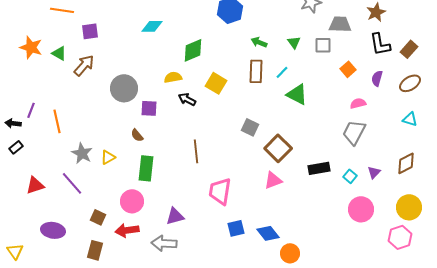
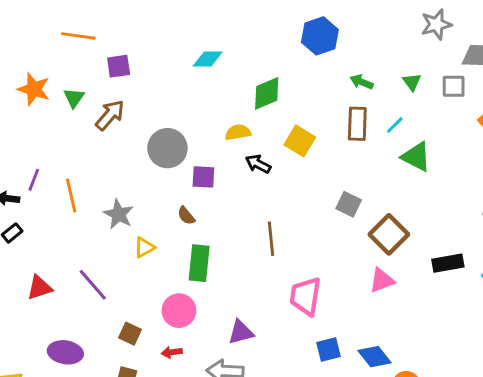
green triangle: (59, 53) -> (74, 98), turned 35
gray star: (82, 153) -> (119, 214), moved
red arrow: (127, 230) -> (172, 352), size x0.6

